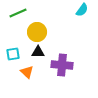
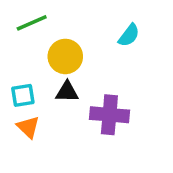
cyan semicircle: (82, 10) -> (129, 35), moved
orange triangle: (27, 72) -> (28, 127), moved

